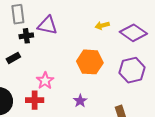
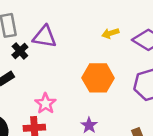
black cross: (26, 36) -> (20, 51), turned -32

